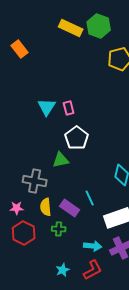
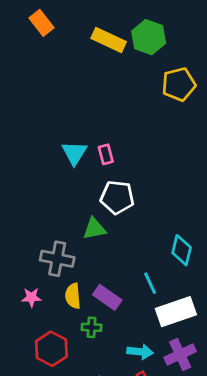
orange rectangle: (20, 49) -> (41, 23), moved
white pentagon: (77, 138) -> (117, 197), turned -30
cyan line: (90, 198) -> (150, 283), moved
red hexagon: (24, 233) -> (51, 349), moved

